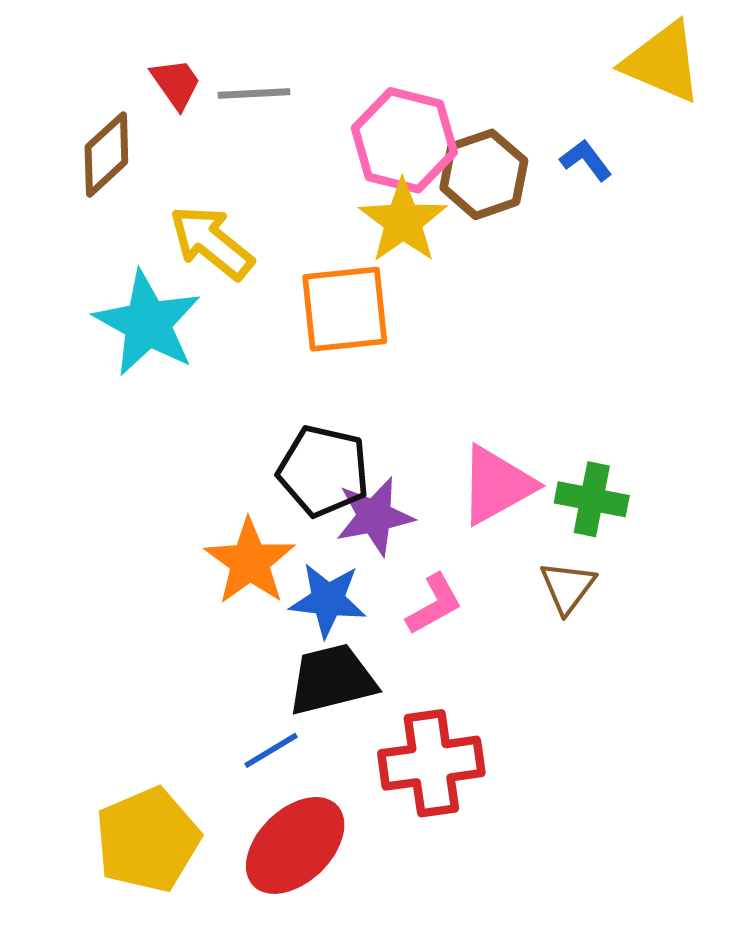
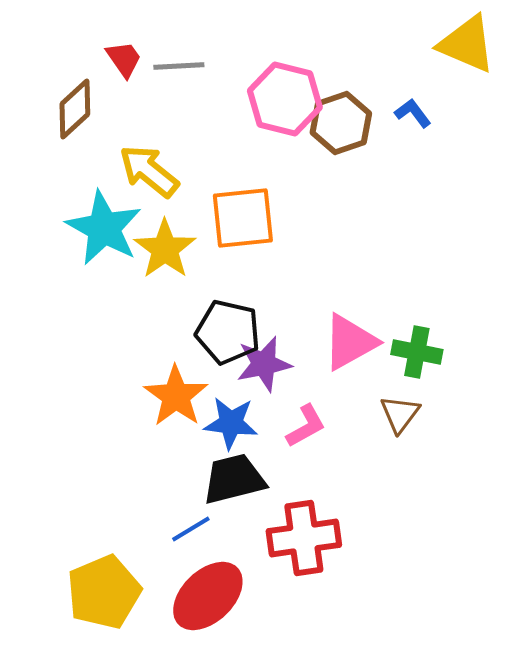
yellow star: (403, 221) -> (165, 249), moved

